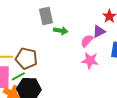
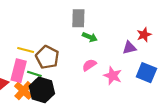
pink semicircle: (87, 41) -> (89, 65), moved
green line: (18, 76) -> (34, 74), turned 32

